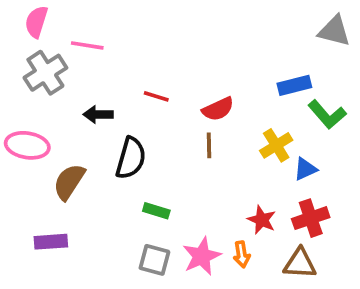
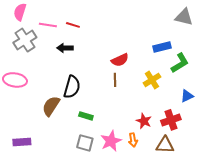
red line: (156, 96) -> (73, 25), moved
black arrow: (98, 114) -> (65, 48), moved
green L-shape: (327, 114) -> (180, 63), turned -80
blue triangle: (305, 169) -> (187, 96), moved
brown semicircle: (69, 182) -> (51, 106), moved
purple rectangle: (51, 242) -> (22, 142), moved

